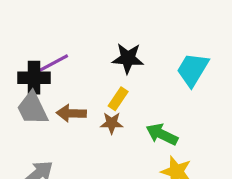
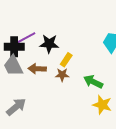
black star: (128, 58) -> (49, 44), moved

